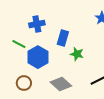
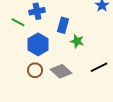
green line: (19, 44) -> (18, 22), moved
brown circle: (24, 83) -> (35, 70), moved

